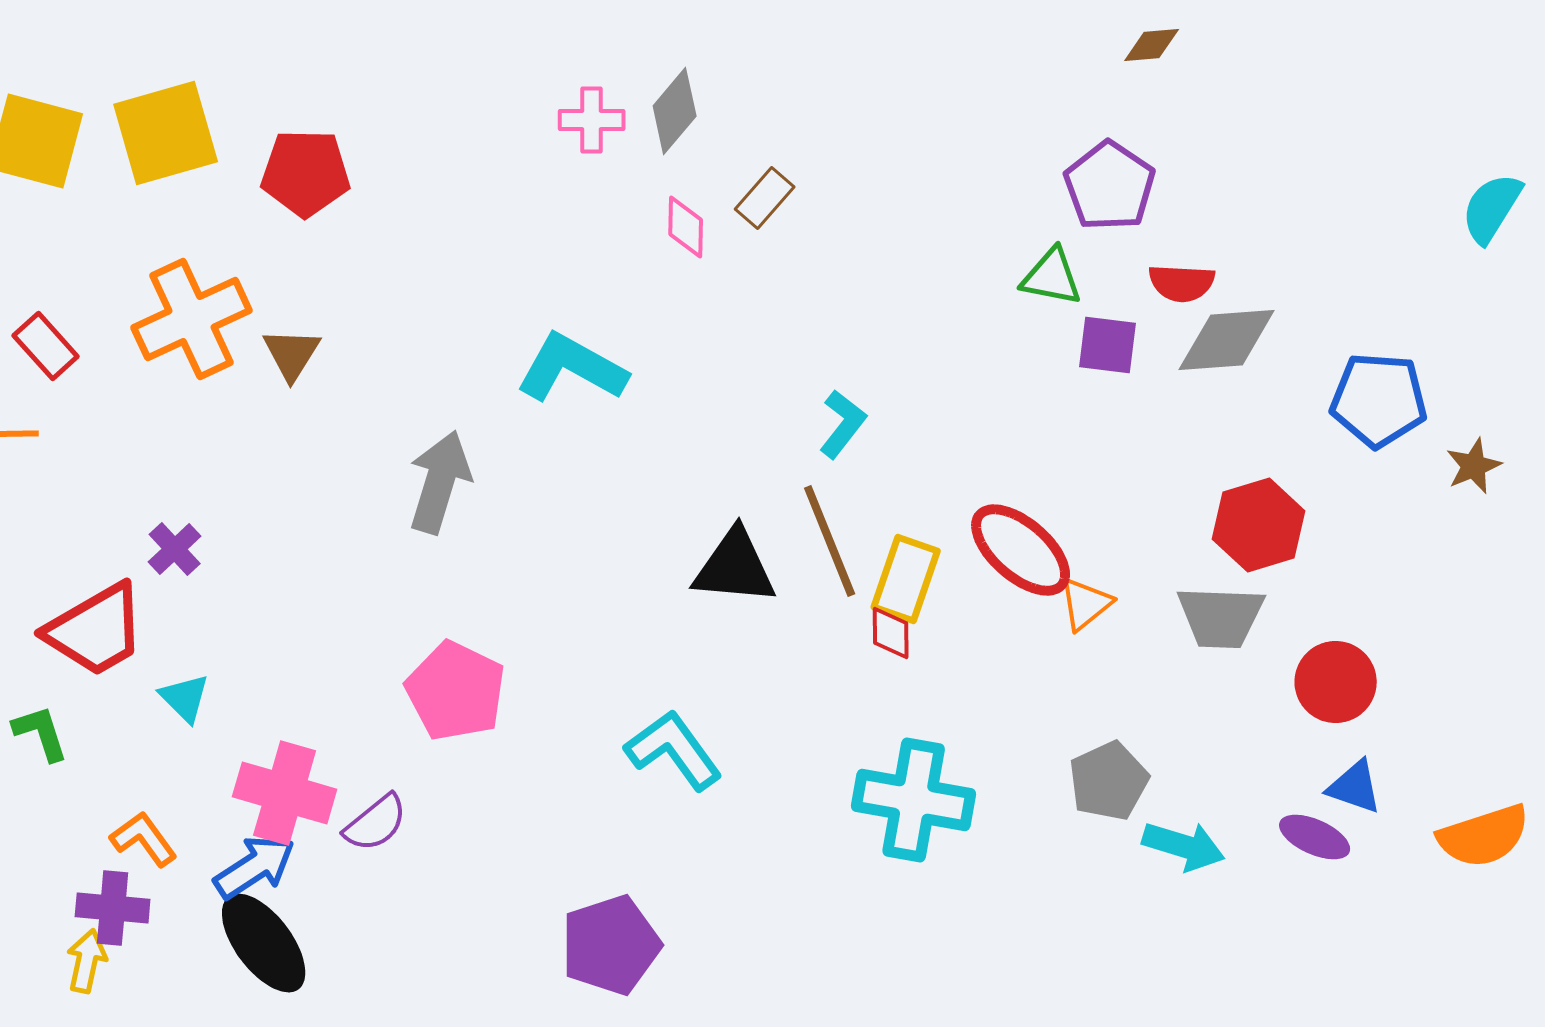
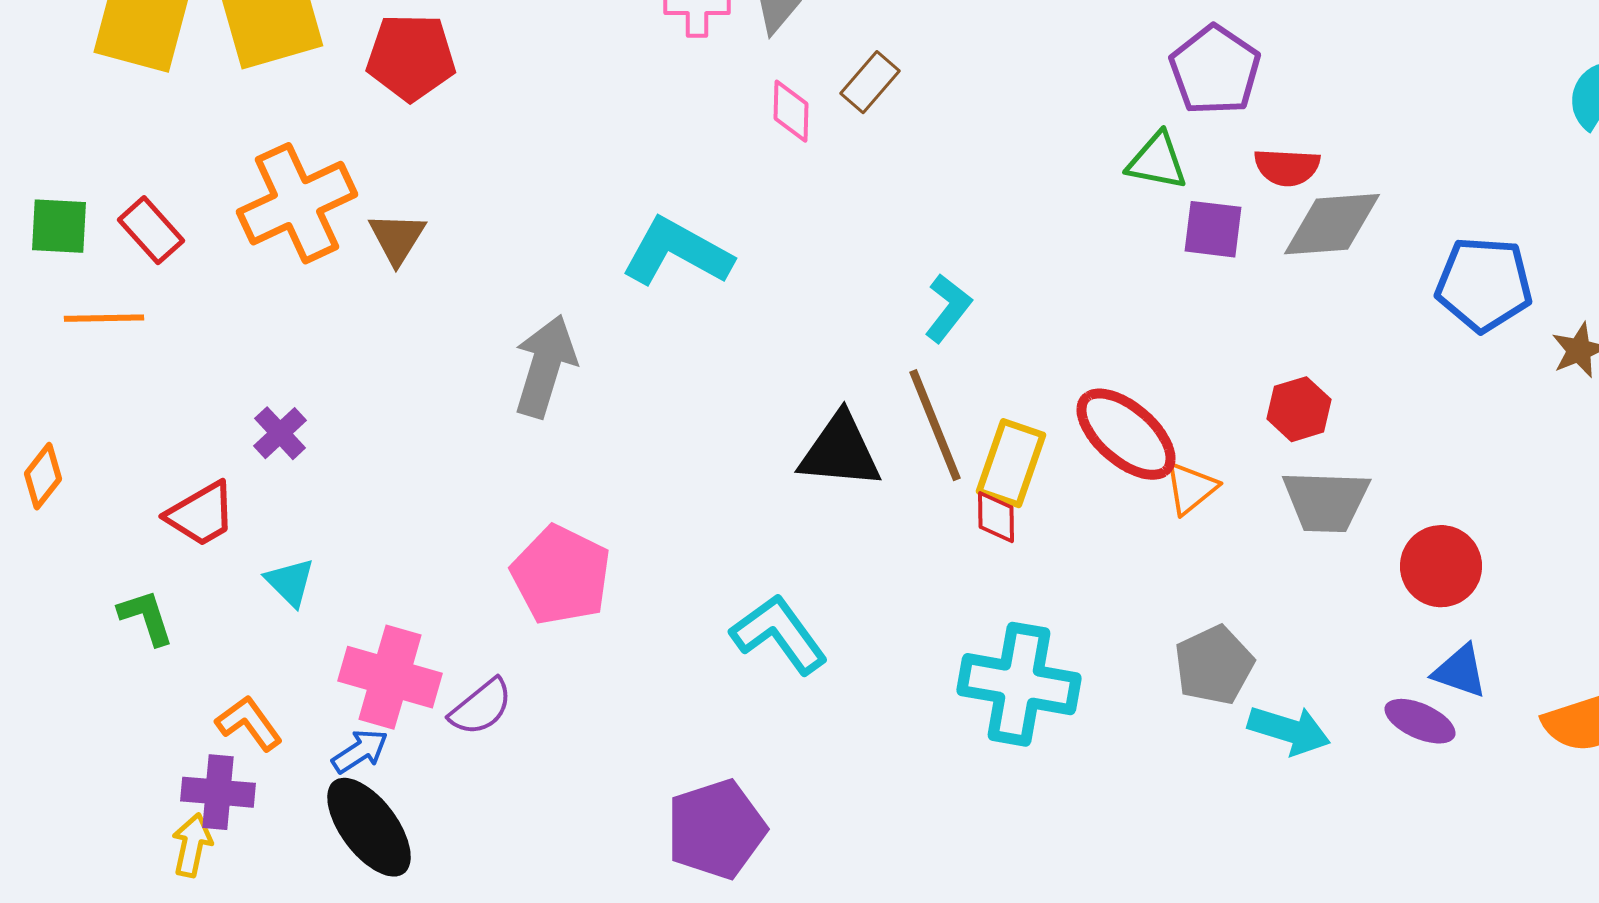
red hexagon: (1259, 525) -> (1299, 409), moved, size x0.7
red trapezoid: (96, 630) -> (201, 514), size x0.7
blue arrow: (255, 867) -> (360, 751), size x0.7

